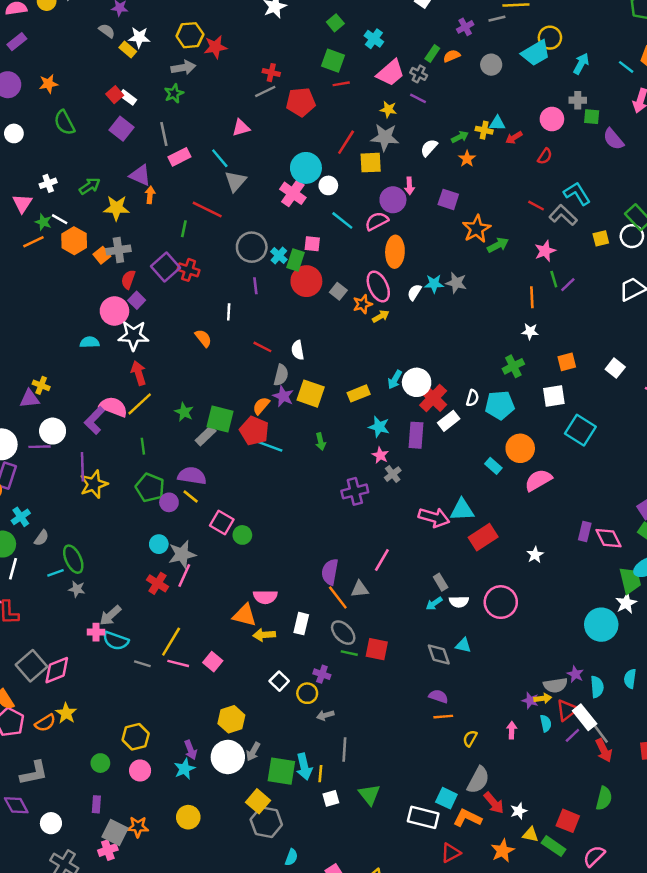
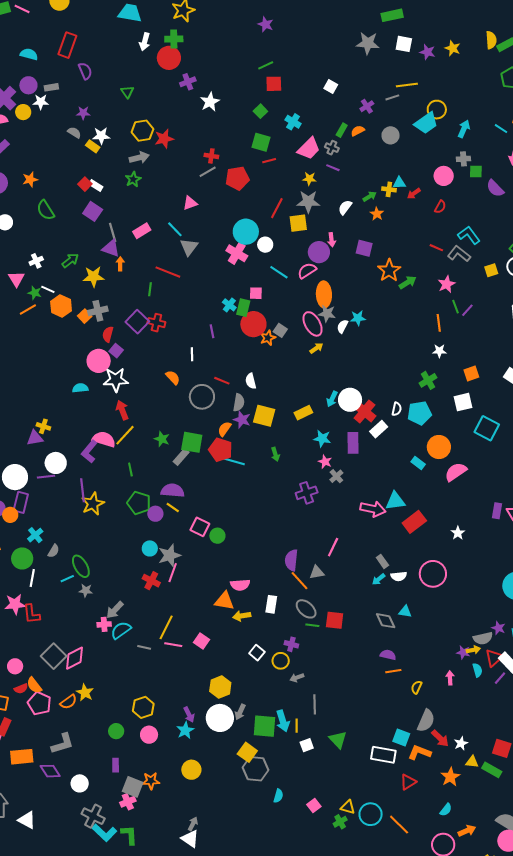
gray line: (164, 134) -> (113, 232), moved
gray circle: (252, 247) -> (202, 397), moved
gray star: (456, 283) -> (327, 314), moved
orange star: (363, 304) -> (268, 338), moved
cyan semicircle: (116, 641) -> (121, 630), turned 130

